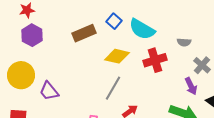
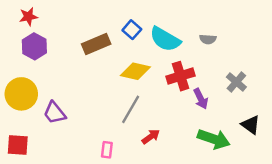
gray semicircle: (184, 42) -> (208, 39), moved
purple arrow: (191, 86) -> (201, 99), moved

